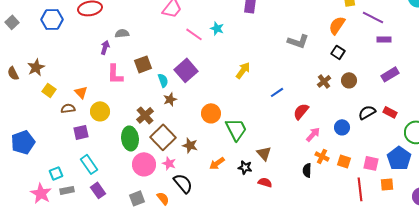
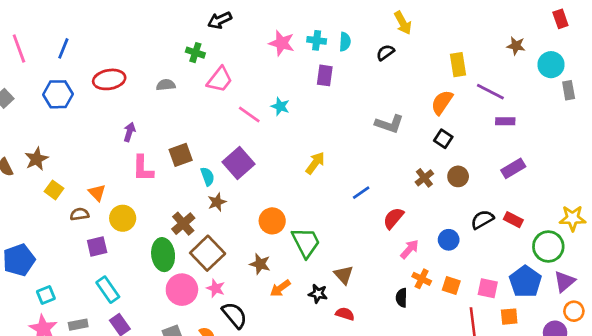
gray semicircle: (122, 33) -> (166, 85), moved
brown star: (190, 145) -> (260, 264), moved
cyan square: (56, 173) -> (46, 295), moved

